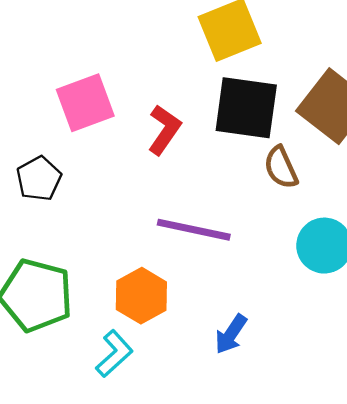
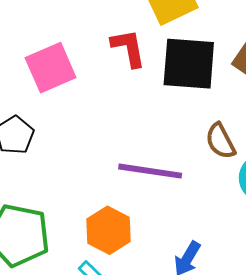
red L-shape: (164, 130) -> (128, 48), moved, turned -42
brown semicircle: (281, 167) -> (220, 141), moved

